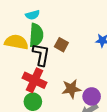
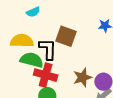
green semicircle: (36, 35) -> (32, 60), moved, turned -70
brown square: (61, 45) -> (66, 36), size x1.5

